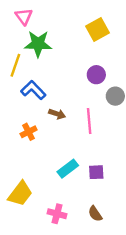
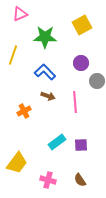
pink triangle: (24, 16) -> (20, 14), turned 42
green star: (38, 44) -> (45, 37), moved
blue L-shape: (33, 90) -> (45, 72), moved

